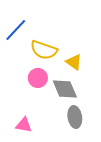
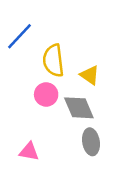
yellow semicircle: (44, 50) -> (53, 61), turned 64

